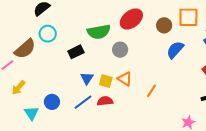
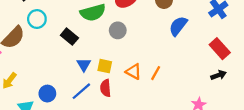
black rectangle: (76, 52) -> (69, 37), turned 70
orange triangle: (125, 79) -> (134, 72), moved
red semicircle: (105, 101) -> (106, 88), turned -84

